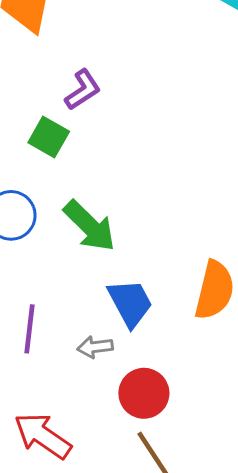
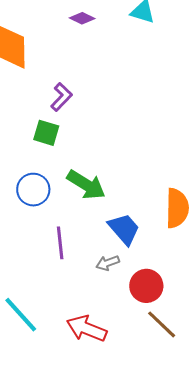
purple line: (29, 329) -> (60, 243), moved

